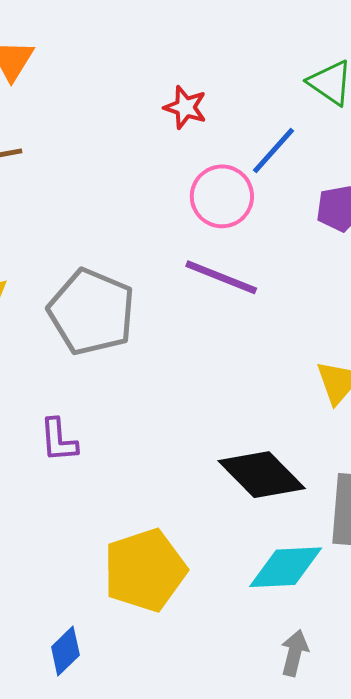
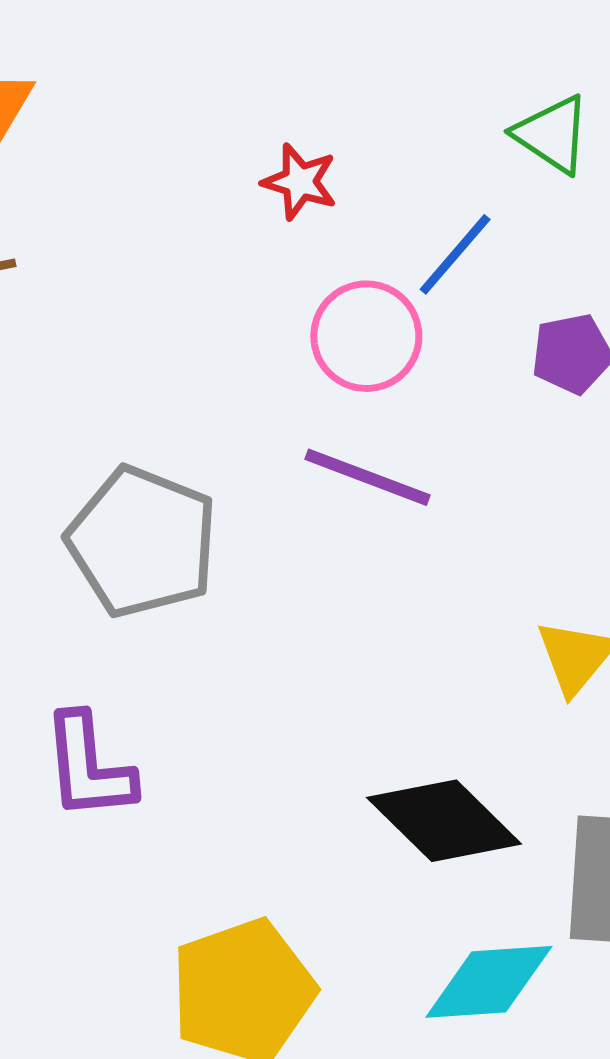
purple L-shape: (59, 440) -> (89, 767), size x1.4

